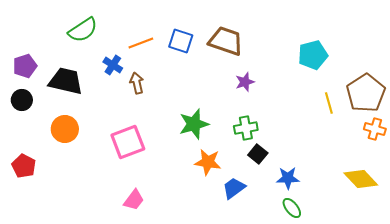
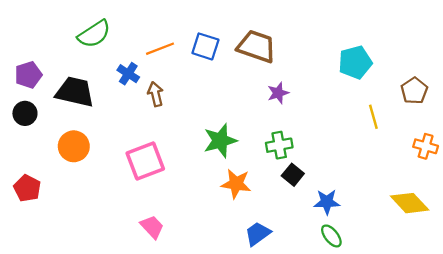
brown pentagon: (366, 93) -> (414, 91), moved, size x0.6
blue trapezoid: (234, 188) -> (258, 234), moved
pink trapezoid: (134, 200) -> (152, 227), turned -80

